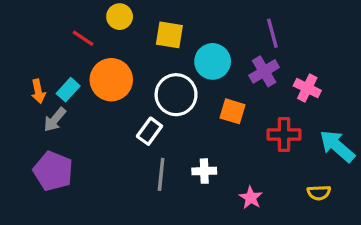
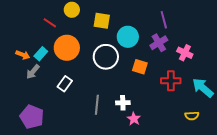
orange arrow: (38, 91) -> (23, 55), turned -56
white rectangle: (149, 131) -> (65, 84), moved
purple pentagon: (53, 171) -> (32, 117), moved
pink star: (251, 198) -> (134, 119), moved

